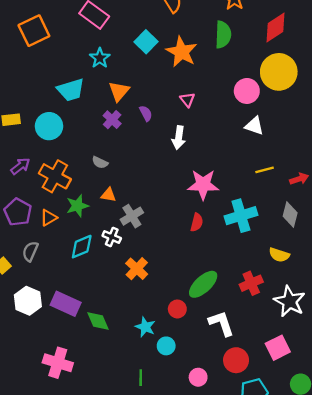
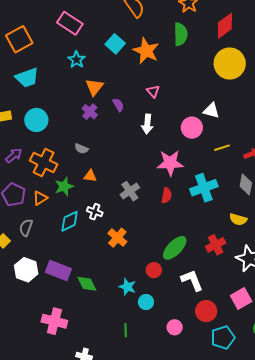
cyan trapezoid: (71, 90) -> (27, 78), moved
pink circle: (247, 91) -> (192, 128), moved
gray cross: (132, 216) -> (130, 191), moved

